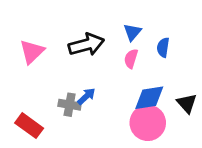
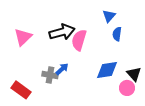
blue triangle: (132, 32) -> (109, 16), moved
pink semicircle: (131, 59) -> (79, 40), moved, size x1.5
pink circle: (148, 123) -> (127, 88), moved, size x0.6

